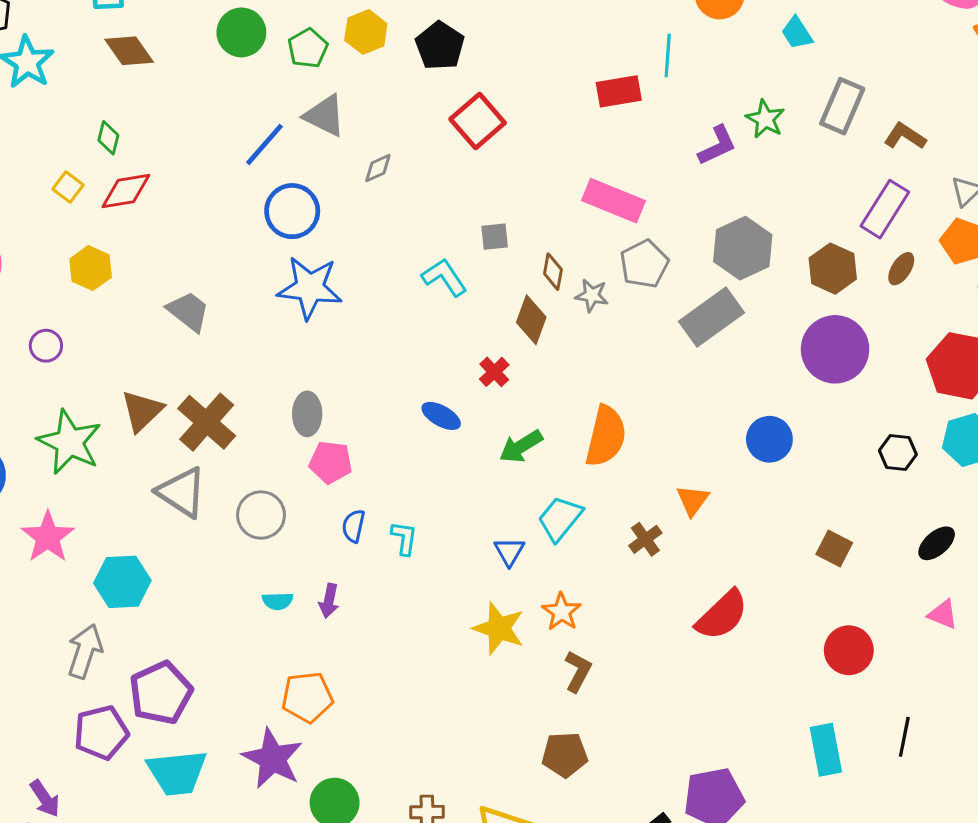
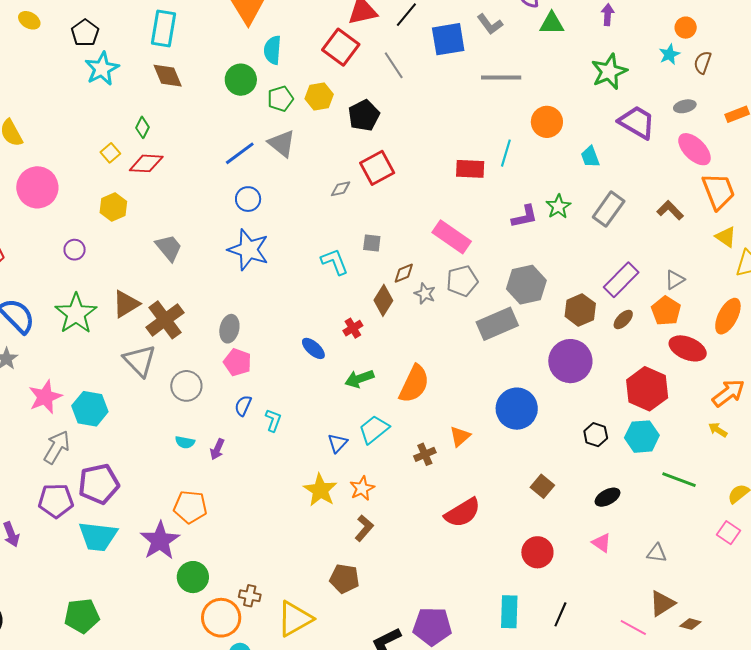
brown L-shape: (905, 136) -> (670, 210), moved
gray diamond: (378, 168) -> (341, 189), moved
blue circle: (292, 211) -> (248, 199), size x0.7
brown diamond: (553, 272) -> (404, 273), turned 45
blue circle: (769, 439) -> (517, 409), size x1.4
pink star: (48, 537) -> (45, 397), moved

